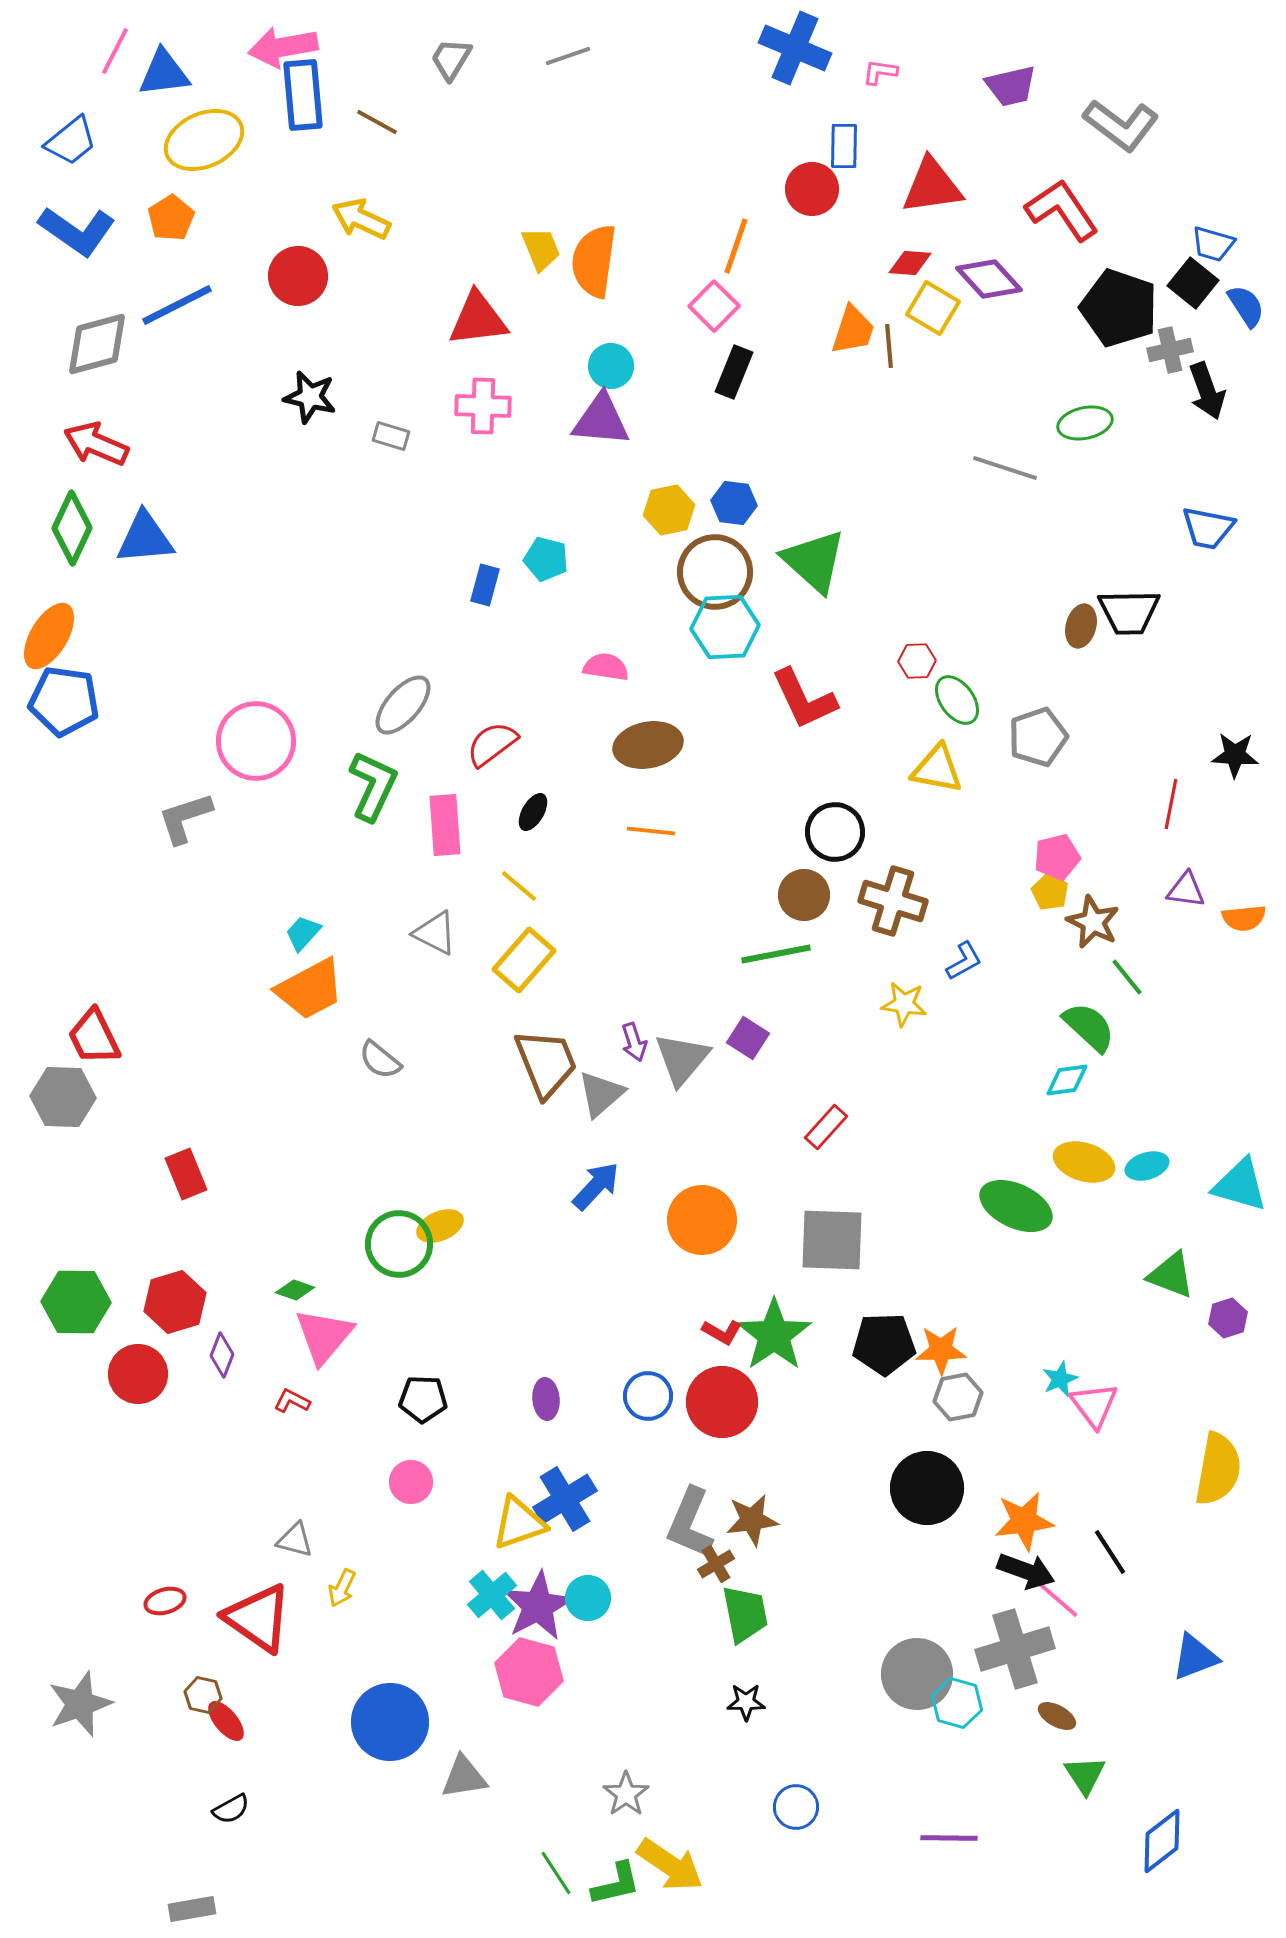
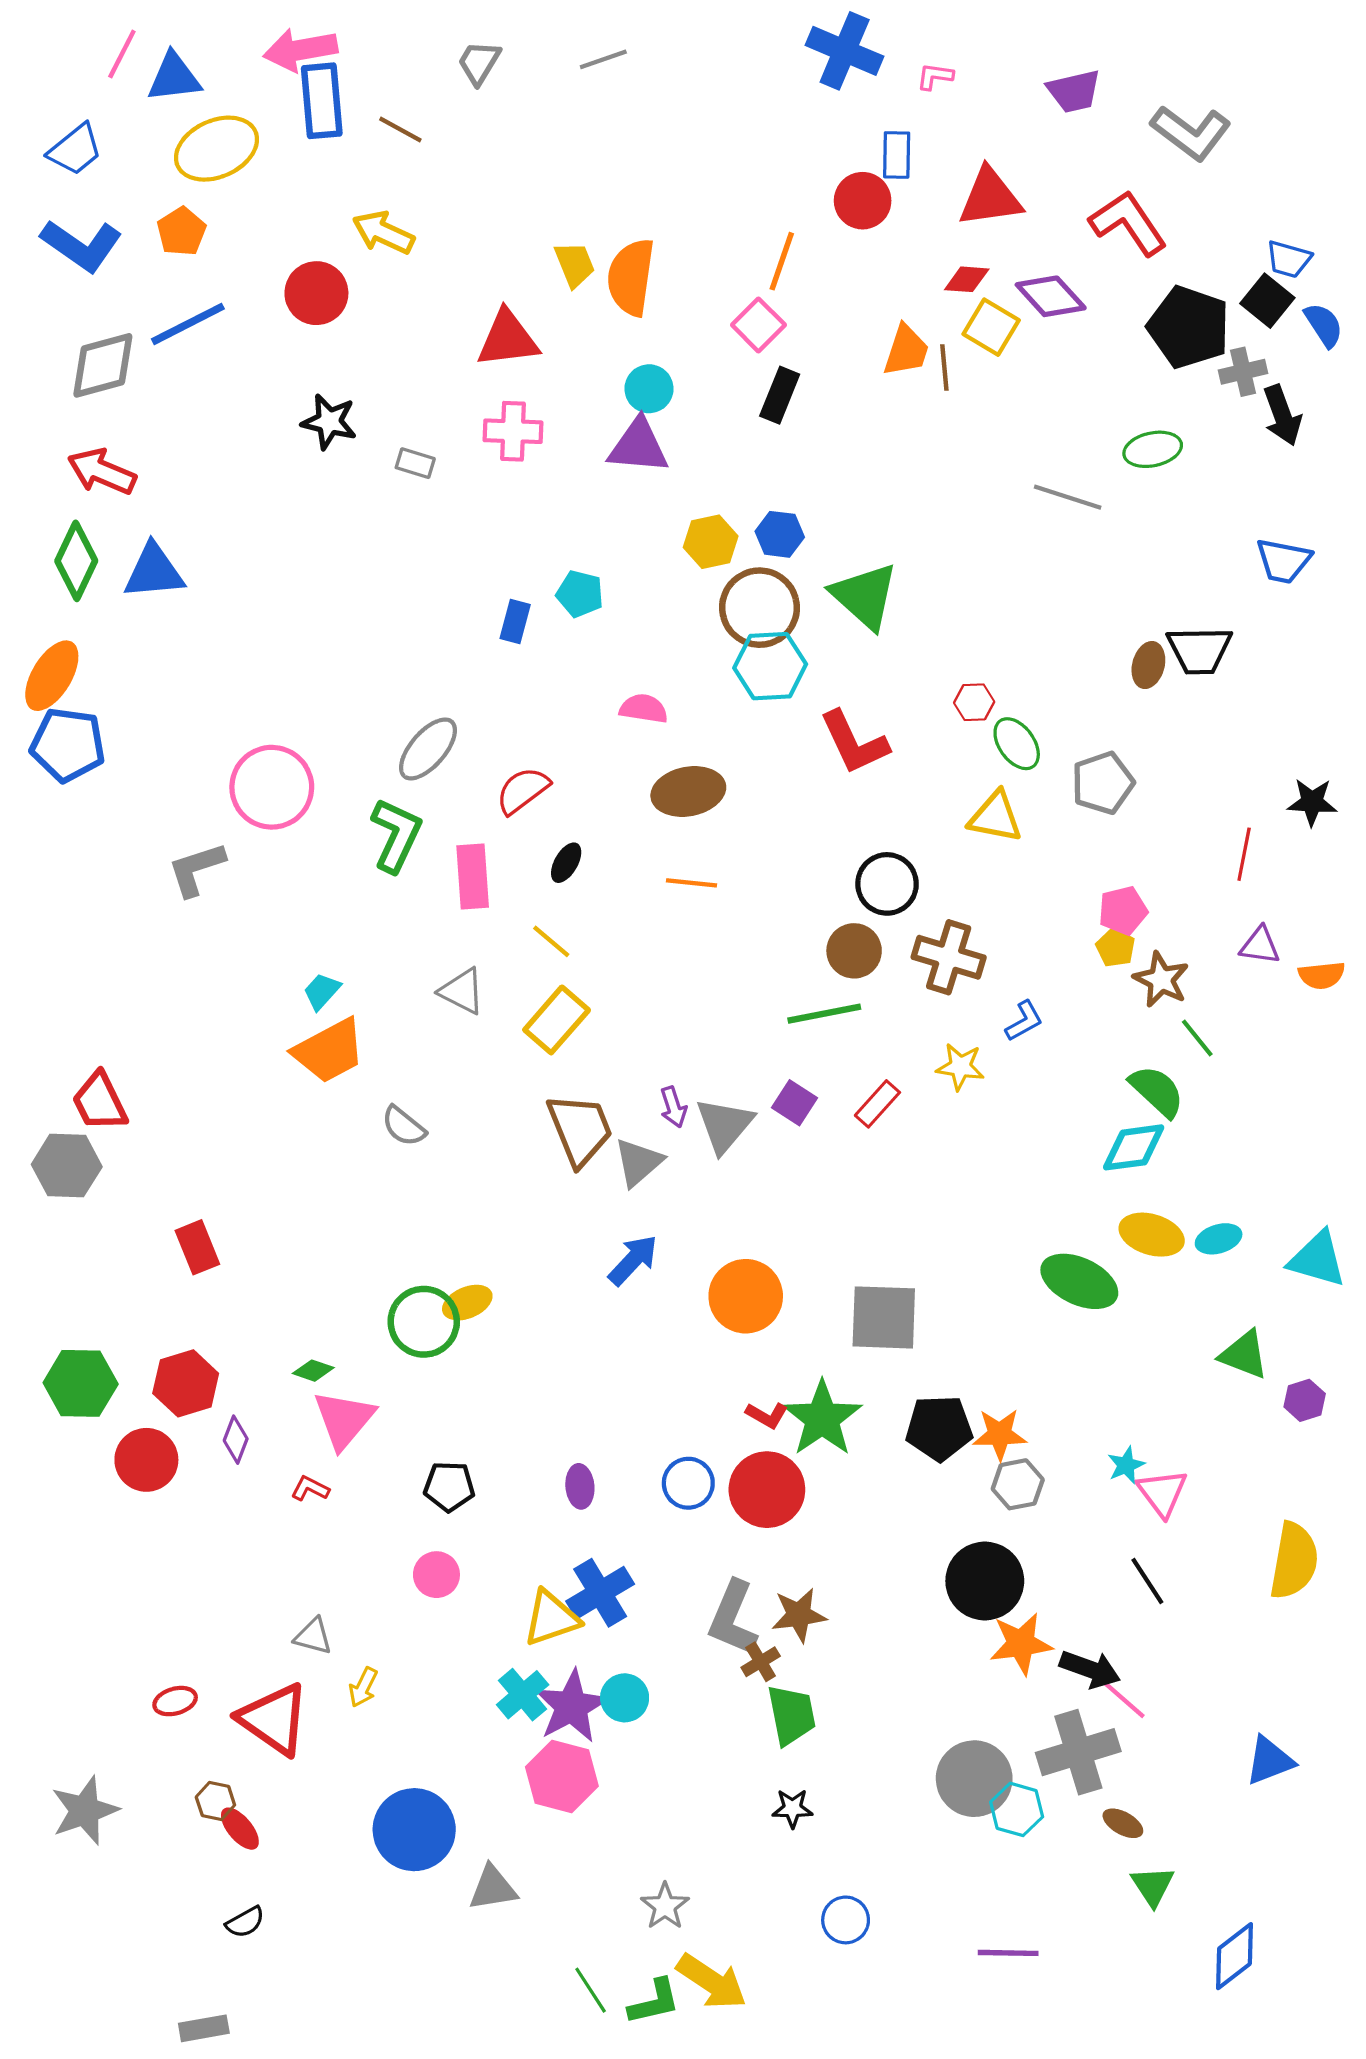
cyan diamond: (1067, 1080) -> (1134, 1147), size x1.4
red rectangle: (826, 1127) -> (877, 1104), moved
orange star: (1024, 1521) -> (1021, 1644), moved
black line: (1110, 1552) -> (1147, 1581), moved

